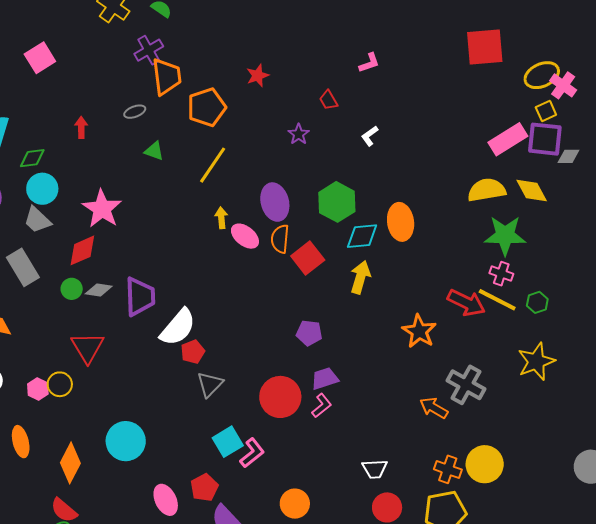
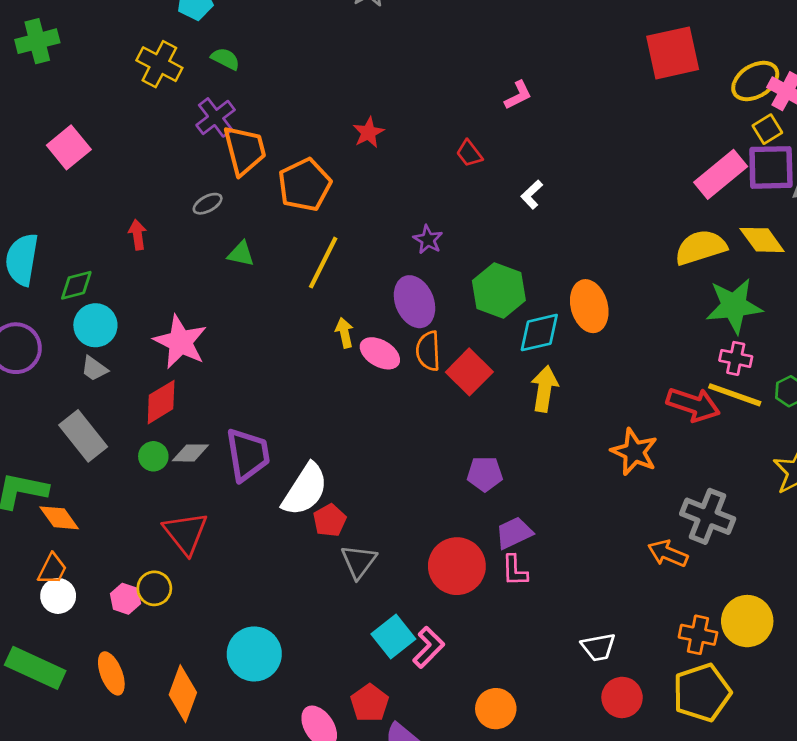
purple star: (299, 134) -> (428, 240), moved
gray trapezoid: (37, 220) -> (94, 369), size x0.7
pink L-shape: (322, 406) -> (515, 570), turned 135

